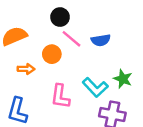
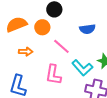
pink line: (72, 39) -> (61, 46), moved
orange circle: (52, 54) -> (42, 27), moved

